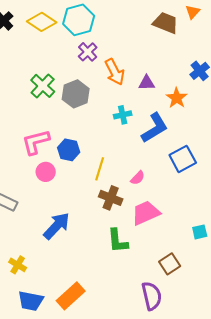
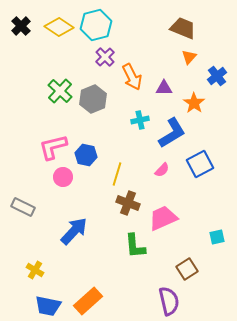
orange triangle: (193, 12) -> (189, 57), moved
pink semicircle: (138, 178) -> (162, 170), moved

